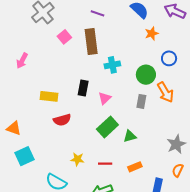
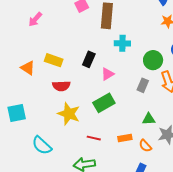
orange triangle: (14, 128) -> (28, 68), moved
green triangle: (130, 136) -> (149, 119), moved
yellow star: (77, 159) -> (69, 114), moved, size x1.6
orange rectangle: (135, 167) -> (125, 138), moved
orange semicircle: (178, 170) -> (145, 146), moved, turned -80

